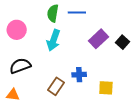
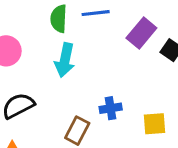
purple rectangle: (99, 39) -> (141, 33), moved

